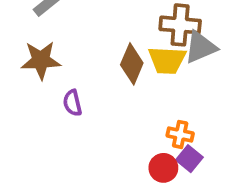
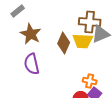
brown star: (41, 60) -> (31, 34), moved, turned 30
purple semicircle: (72, 103) -> (32, 64), size x1.5

